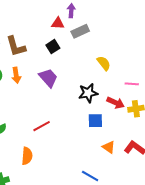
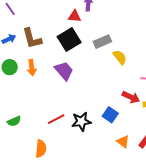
gray rectangle: (80, 31) -> (102, 42), moved
black square: (53, 47) -> (69, 39), size x1.6
black star: (88, 93) -> (81, 121), moved
blue square: (95, 121) -> (110, 115), turned 35

